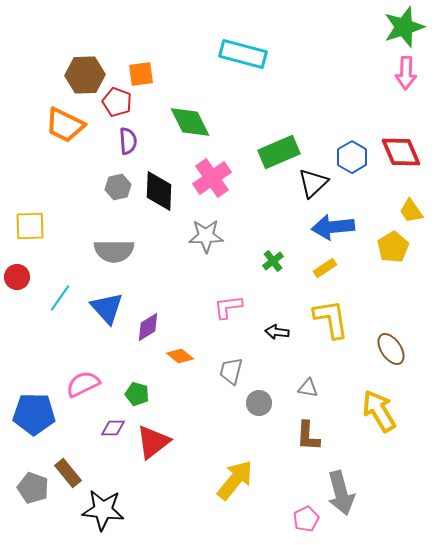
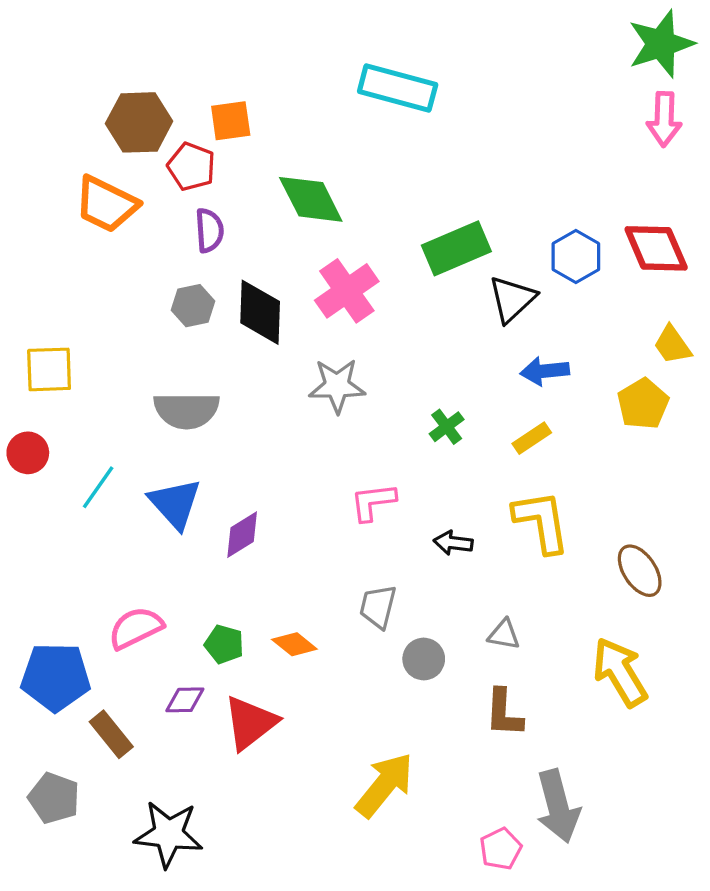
blue arrow: (333, 227) -> (545, 371), size x0.7
orange diamond: (180, 356) -> (294, 644), moved
brown rectangle: (68, 473) -> (111, 734), moved

